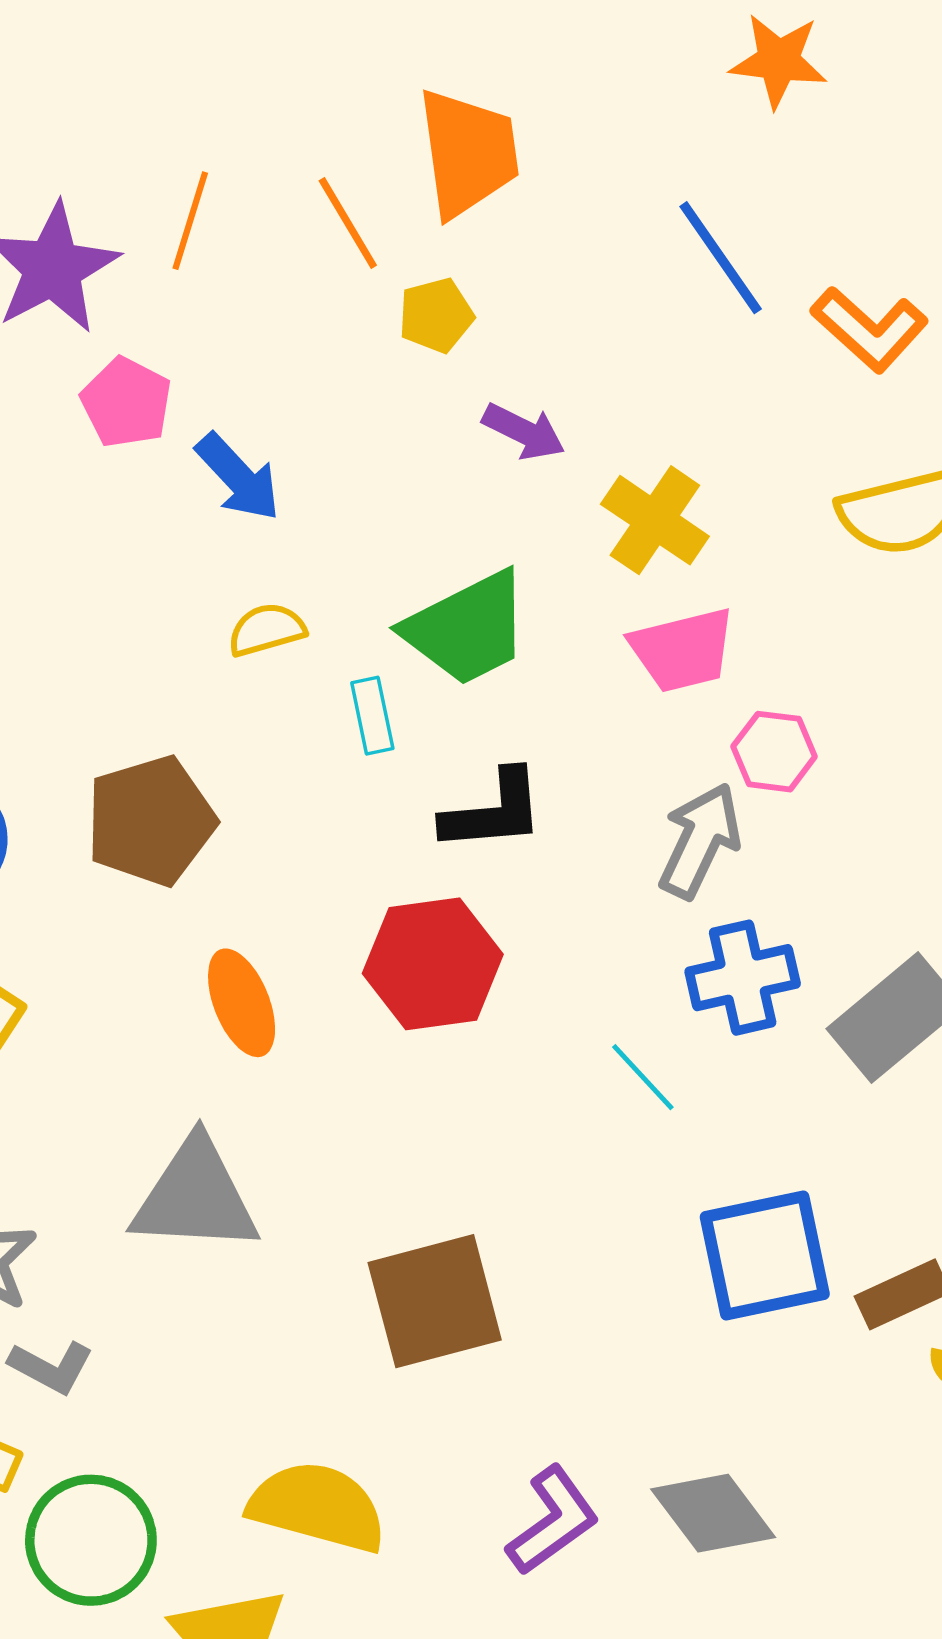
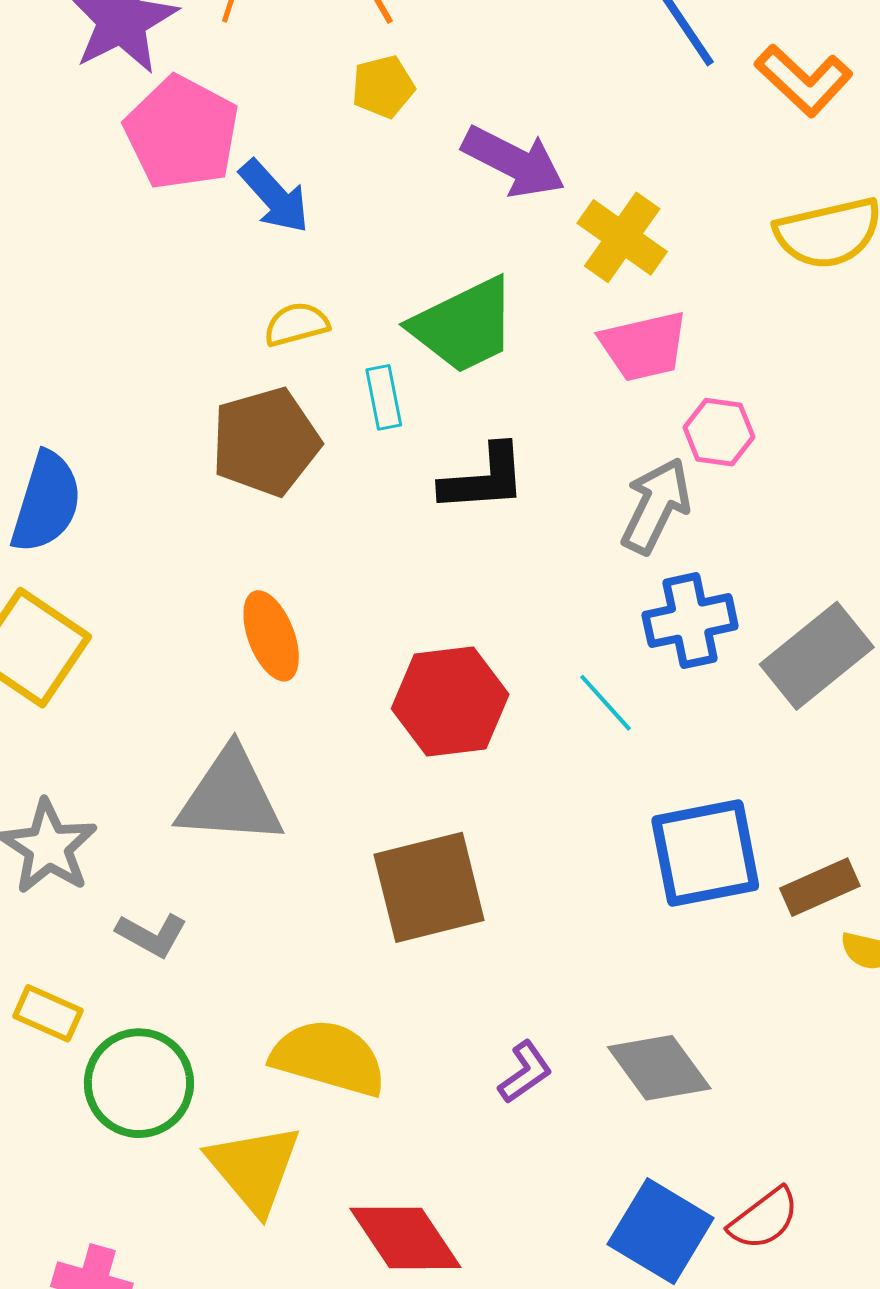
yellow pentagon: (436, 315) -> (383, 87), moved
pink pentagon: (126, 402) -> (182, 133), size x1.5
purple arrow: (524, 432) -> (514, 162), size x1.5
brown pentagon: (151, 821) -> (266, 442), moved
red hexagon: (433, 964) -> (450, 702), moved
gray L-shape: (51, 1367) -> (152, 935), moved
purple L-shape: (553, 1521) -> (525, 1072), size x0.7

